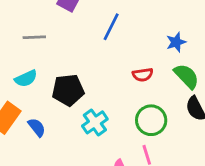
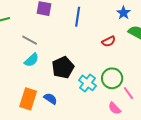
gray line: (34, 37) -> (30, 40), turned 49
cyan semicircle: (26, 78) -> (31, 60), moved
green circle: (151, 120) -> (112, 78), moved

